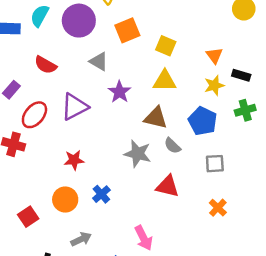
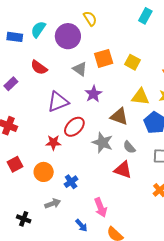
orange square: (127, 30) -> (104, 58), moved
yellow triangle: (165, 81) -> (140, 97), moved
red ellipse: (34, 115) -> (74, 127), moved
gray semicircle: (172, 146) -> (129, 147), moved
blue cross: (101, 194) -> (71, 182), moved
red square: (28, 217) -> (15, 164), moved

